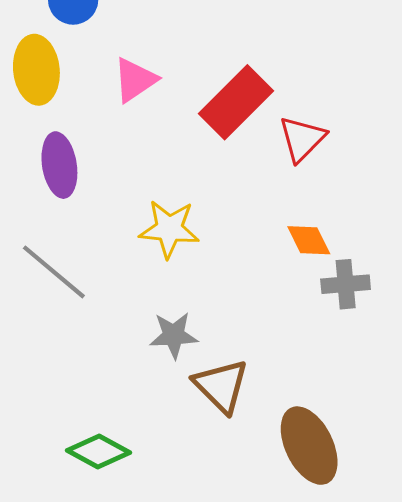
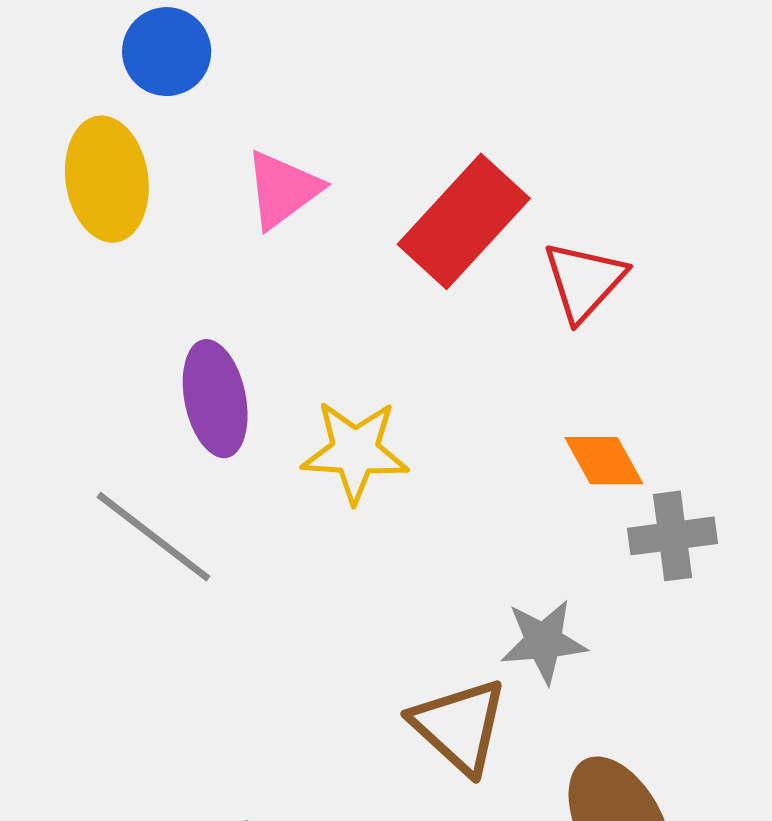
purple ellipse: (59, 165) -> (215, 399), moved
gray star: (174, 335) -> (544, 641), moved

